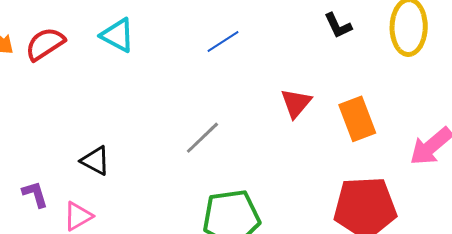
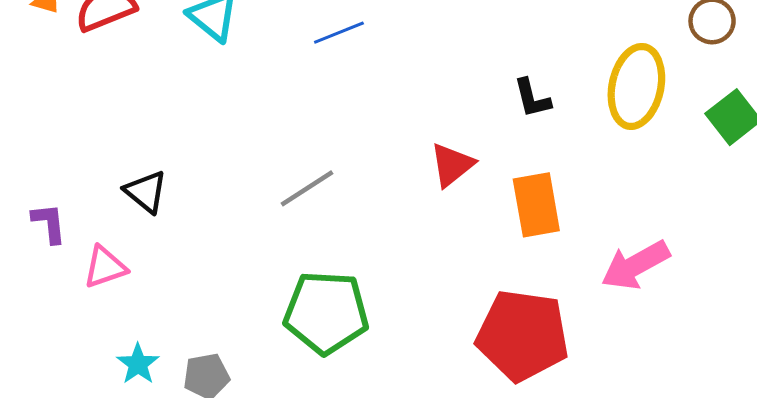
black L-shape: (338, 26) -> (532, 98), moved
blue line: (223, 42) -> (339, 33), moved

